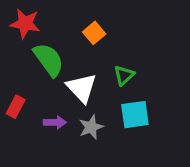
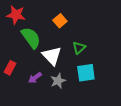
purple arrow: (55, 122) -> (35, 78), turned 144

